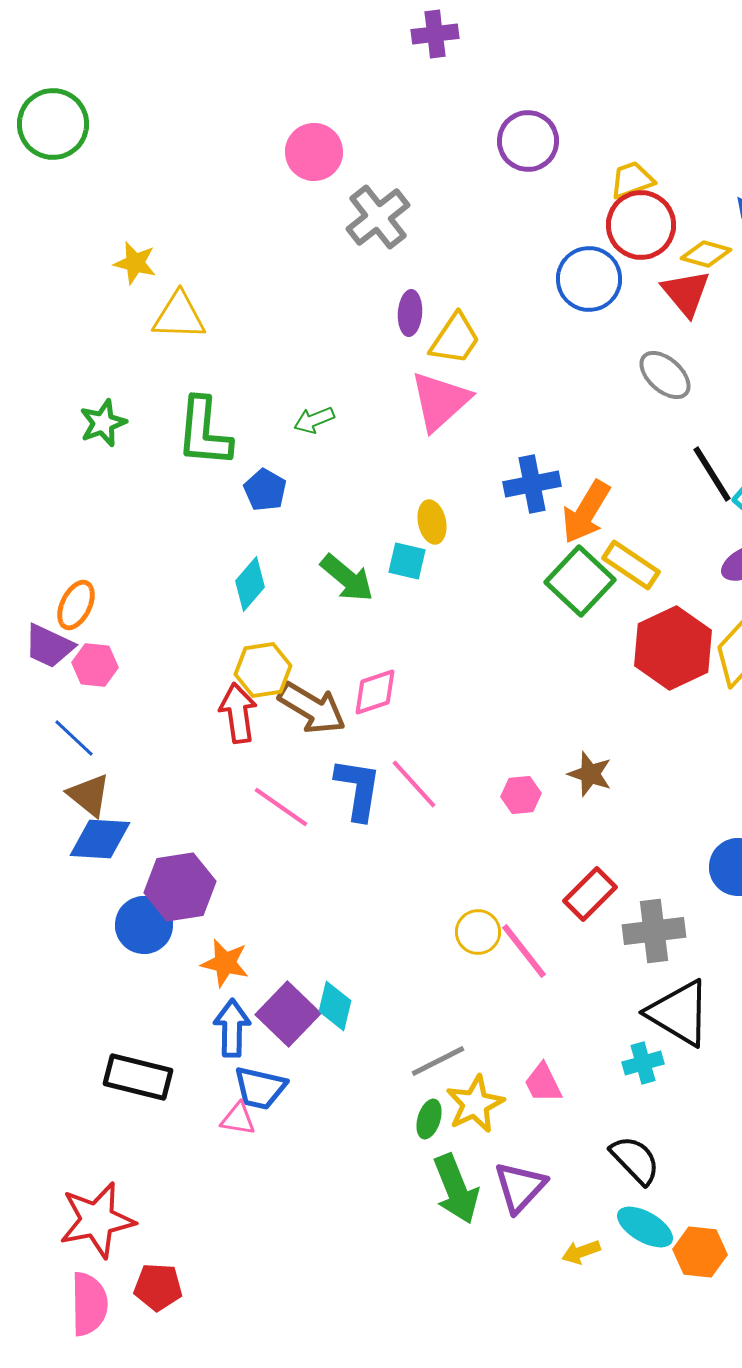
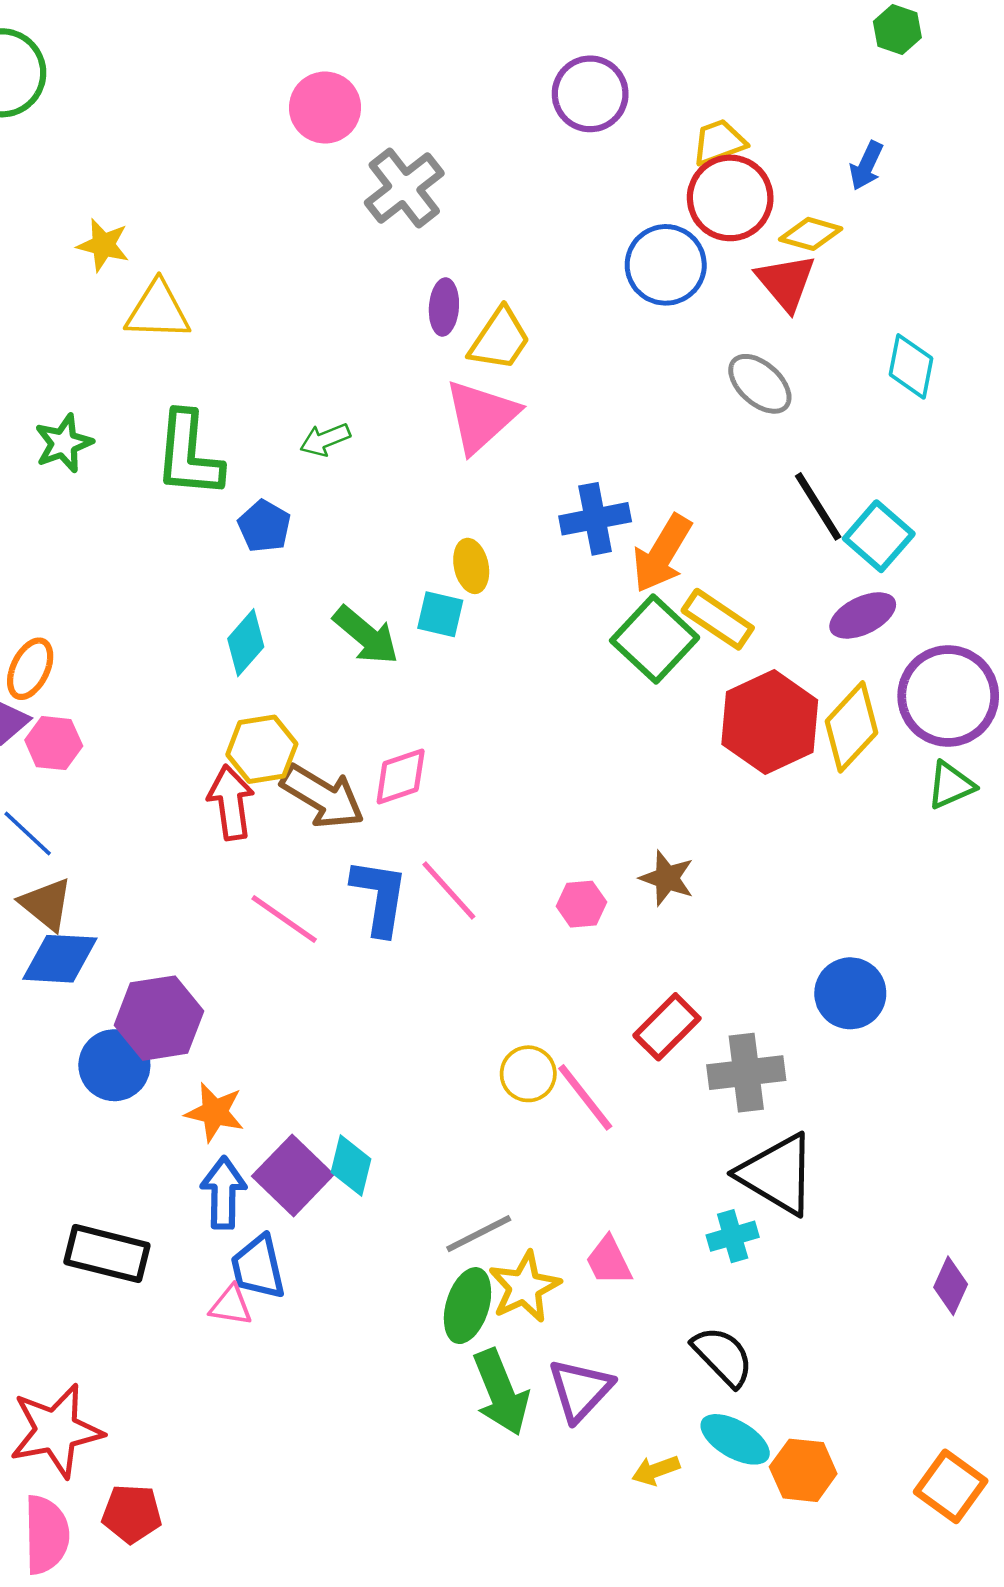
blue trapezoid: (260, 1088) -> (258, 1267), turned 64
green ellipse: (429, 1119) -> (467, 1306), size x1.5

